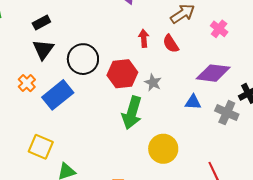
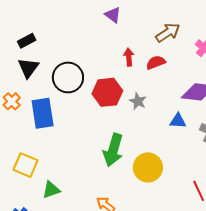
red semicircle: (171, 44) -> (156, 62), turned 102
blue rectangle: (58, 95) -> (43, 113), turned -60
green arrow: (132, 113) -> (113, 150), moved

